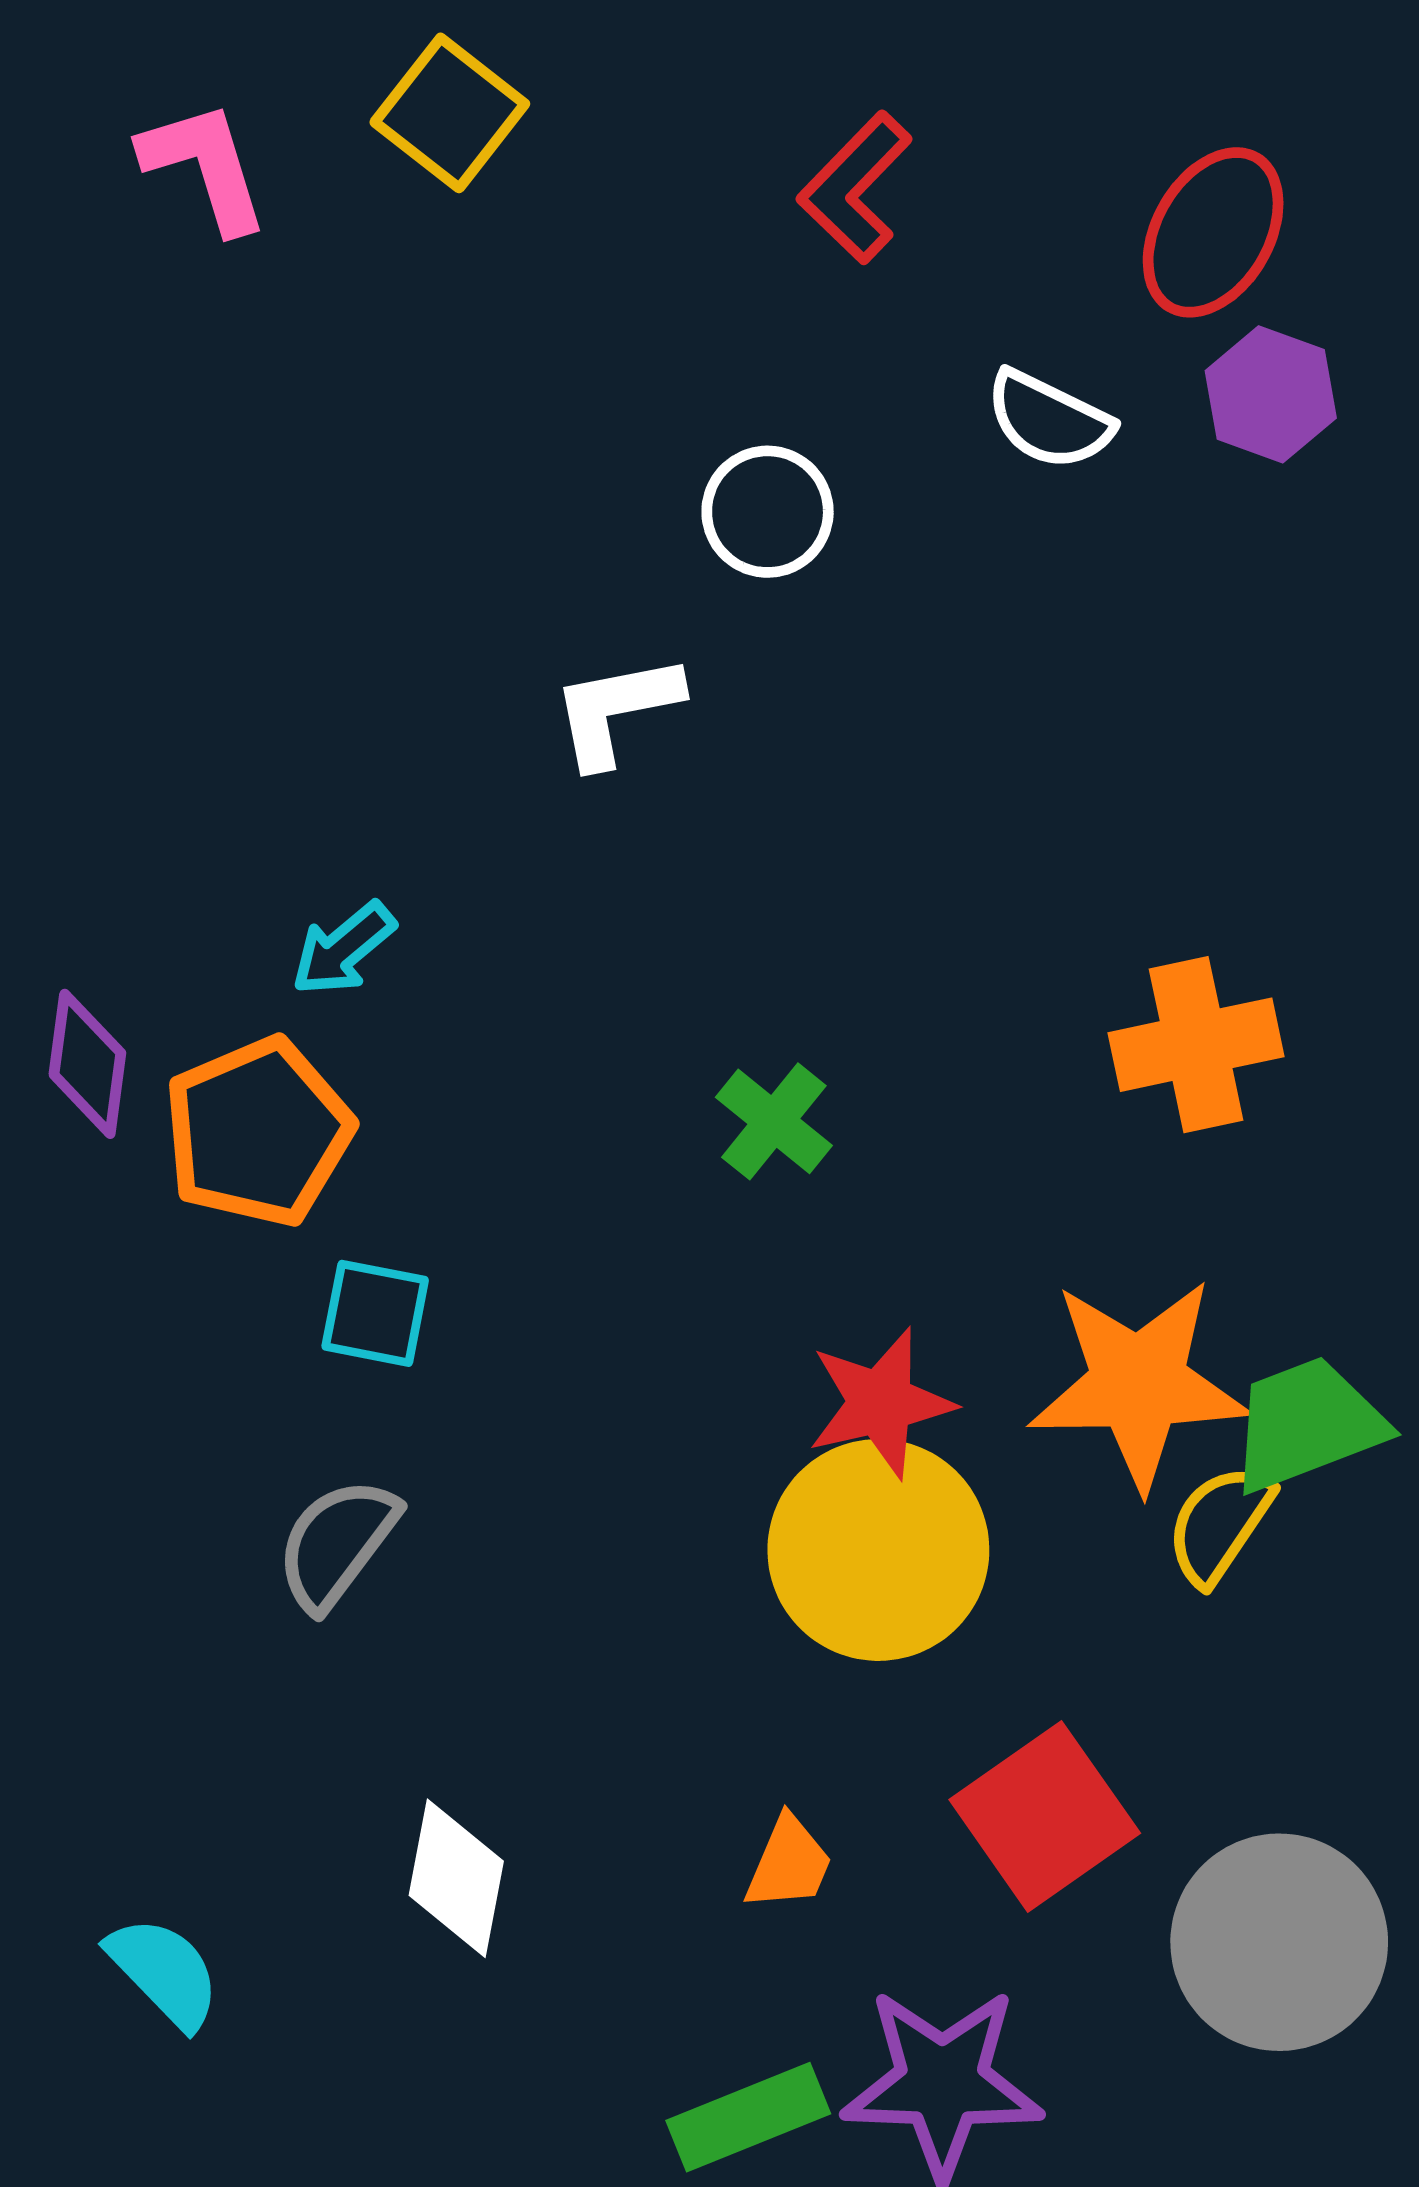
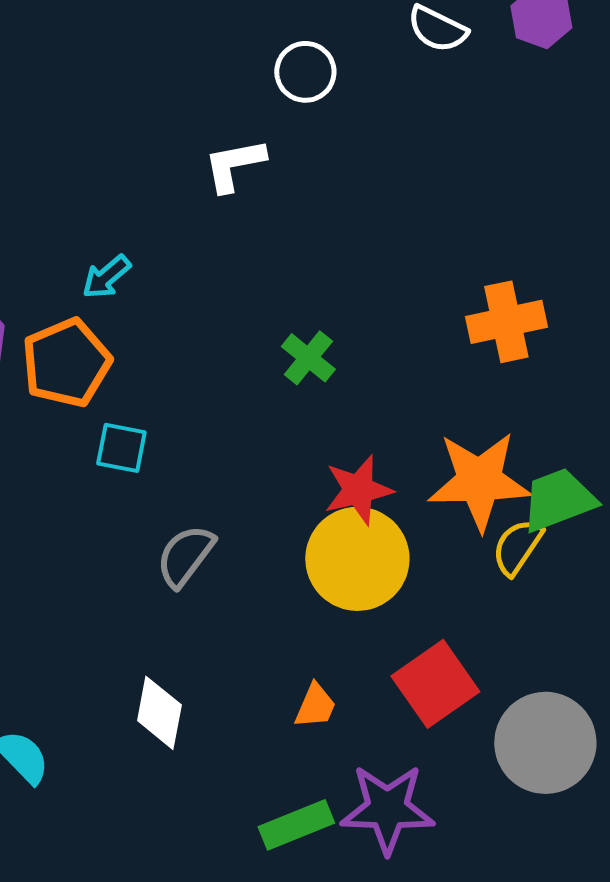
gray semicircle: (337, 1544) -> (185, 556), moved

